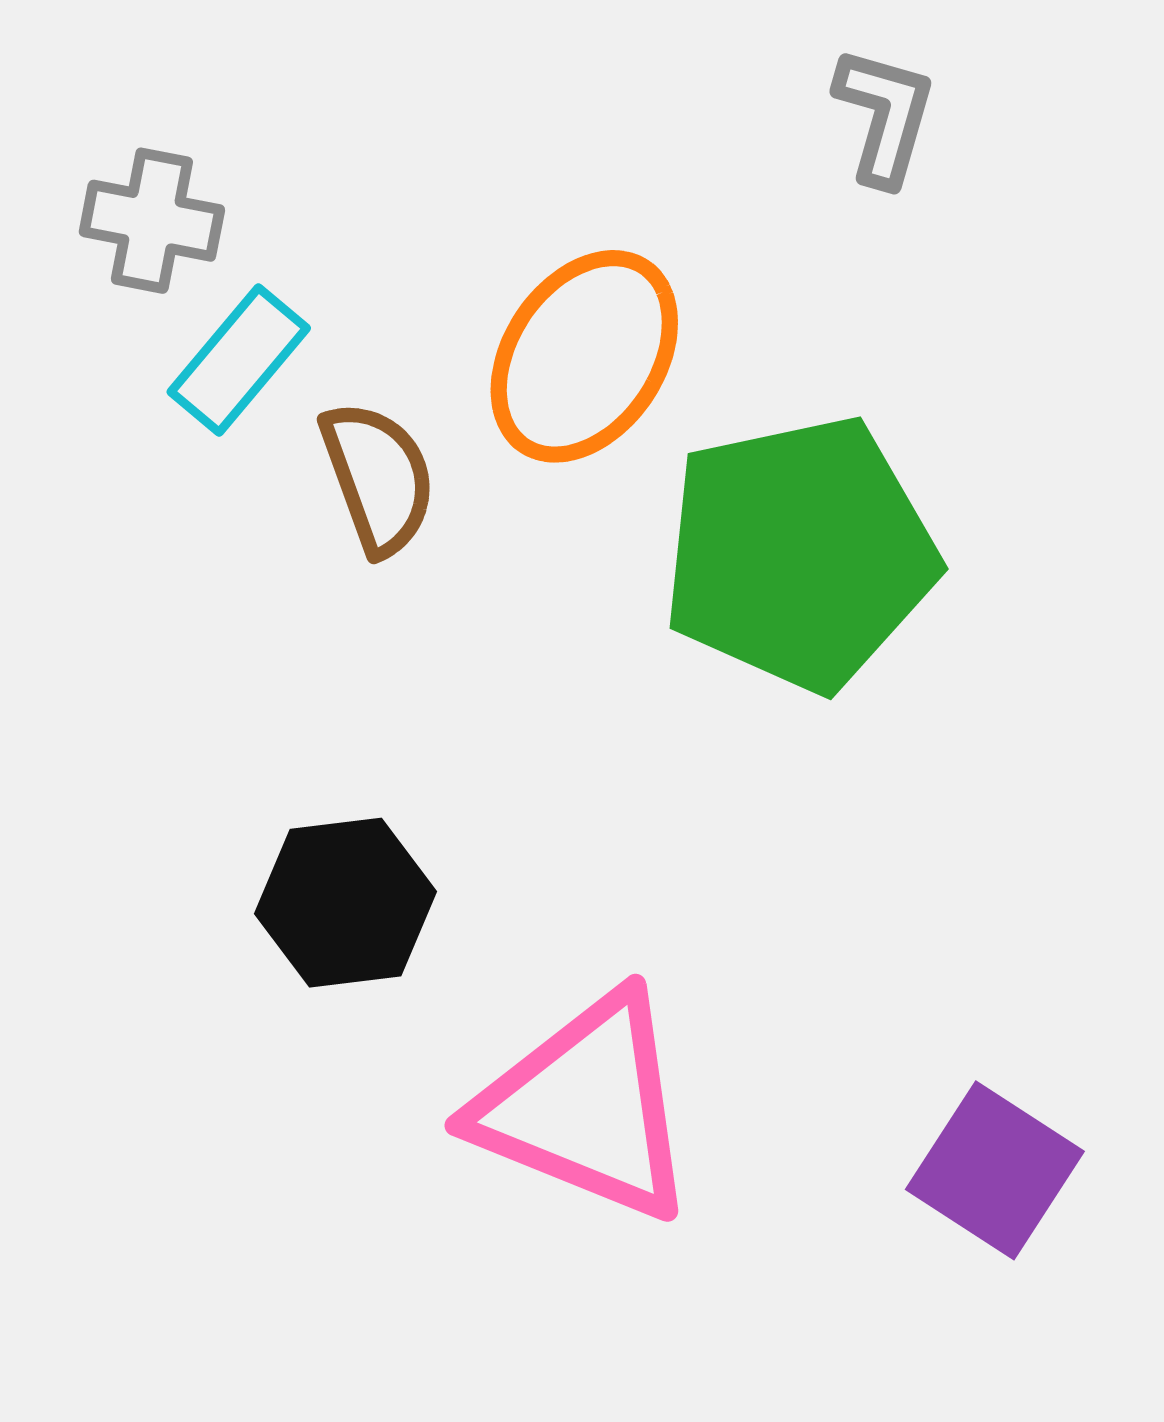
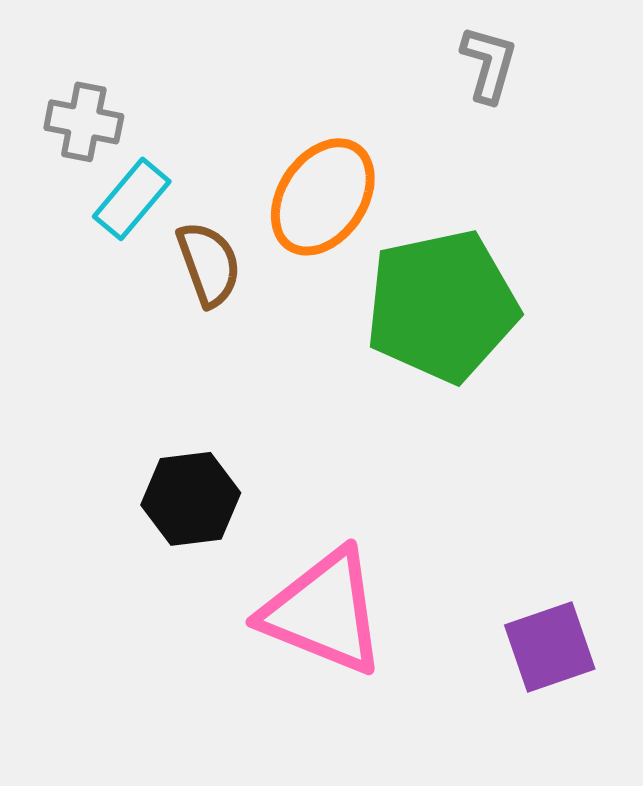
purple square: (995, 1170) -> (550, 647), turned 38

